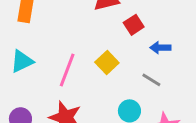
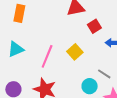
gray line: (151, 80) -> (104, 74), moved

